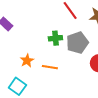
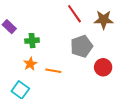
green cross: (55, 38) -> (32, 41), moved

